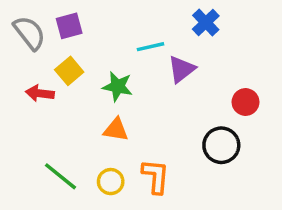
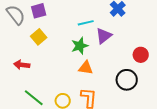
green star: (118, 86) -> (80, 46), moved, turned -30
red arrow: (40, 93) -> (22, 65), moved
orange triangle: (116, 130) -> (86, 68), moved

